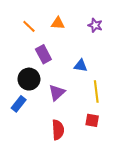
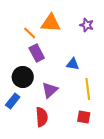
orange triangle: (58, 23) -> (51, 23), size x1.5
orange line: (29, 26) -> (30, 33), moved
red semicircle: (58, 130) -> (42, 117), moved

